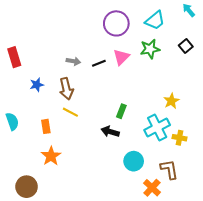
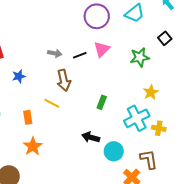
green star: (150, 49) -> (140, 57), moved
brown arrow: (66, 89) -> (64, 80), moved
black arrow: (110, 132) -> (91, 137), moved

